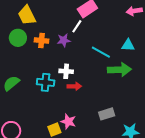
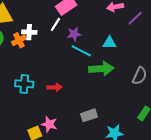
orange cross: (42, 40) -> (19, 40), turned -32
purple star: (64, 40) -> (74, 34), moved
white cross: (66, 71) -> (29, 32), moved

